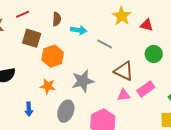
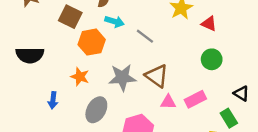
cyan arrow: (79, 30) -> (114, 21), moved
gray line: (105, 44) -> (145, 36), moved
brown triangle: (124, 71) -> (157, 76), moved

